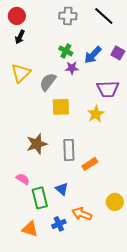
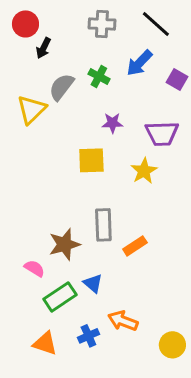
black arrow: (20, 37) -> (43, 48), moved
blue arrow: (93, 55) -> (139, 63), moved
purple star: (72, 68) -> (112, 123), moved
gray semicircle: (48, 82) -> (61, 87), moved
brown star: (37, 144) -> (64, 244), moved
green rectangle: (40, 198) -> (60, 297), turned 70
yellow circle: (115, 202) -> (172, 345), moved

